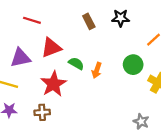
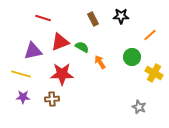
green semicircle: (76, 63) -> (82, 47), moved
orange arrow: (97, 70) -> (100, 62), turned 128
red star: (54, 84) -> (62, 74), turned 30

